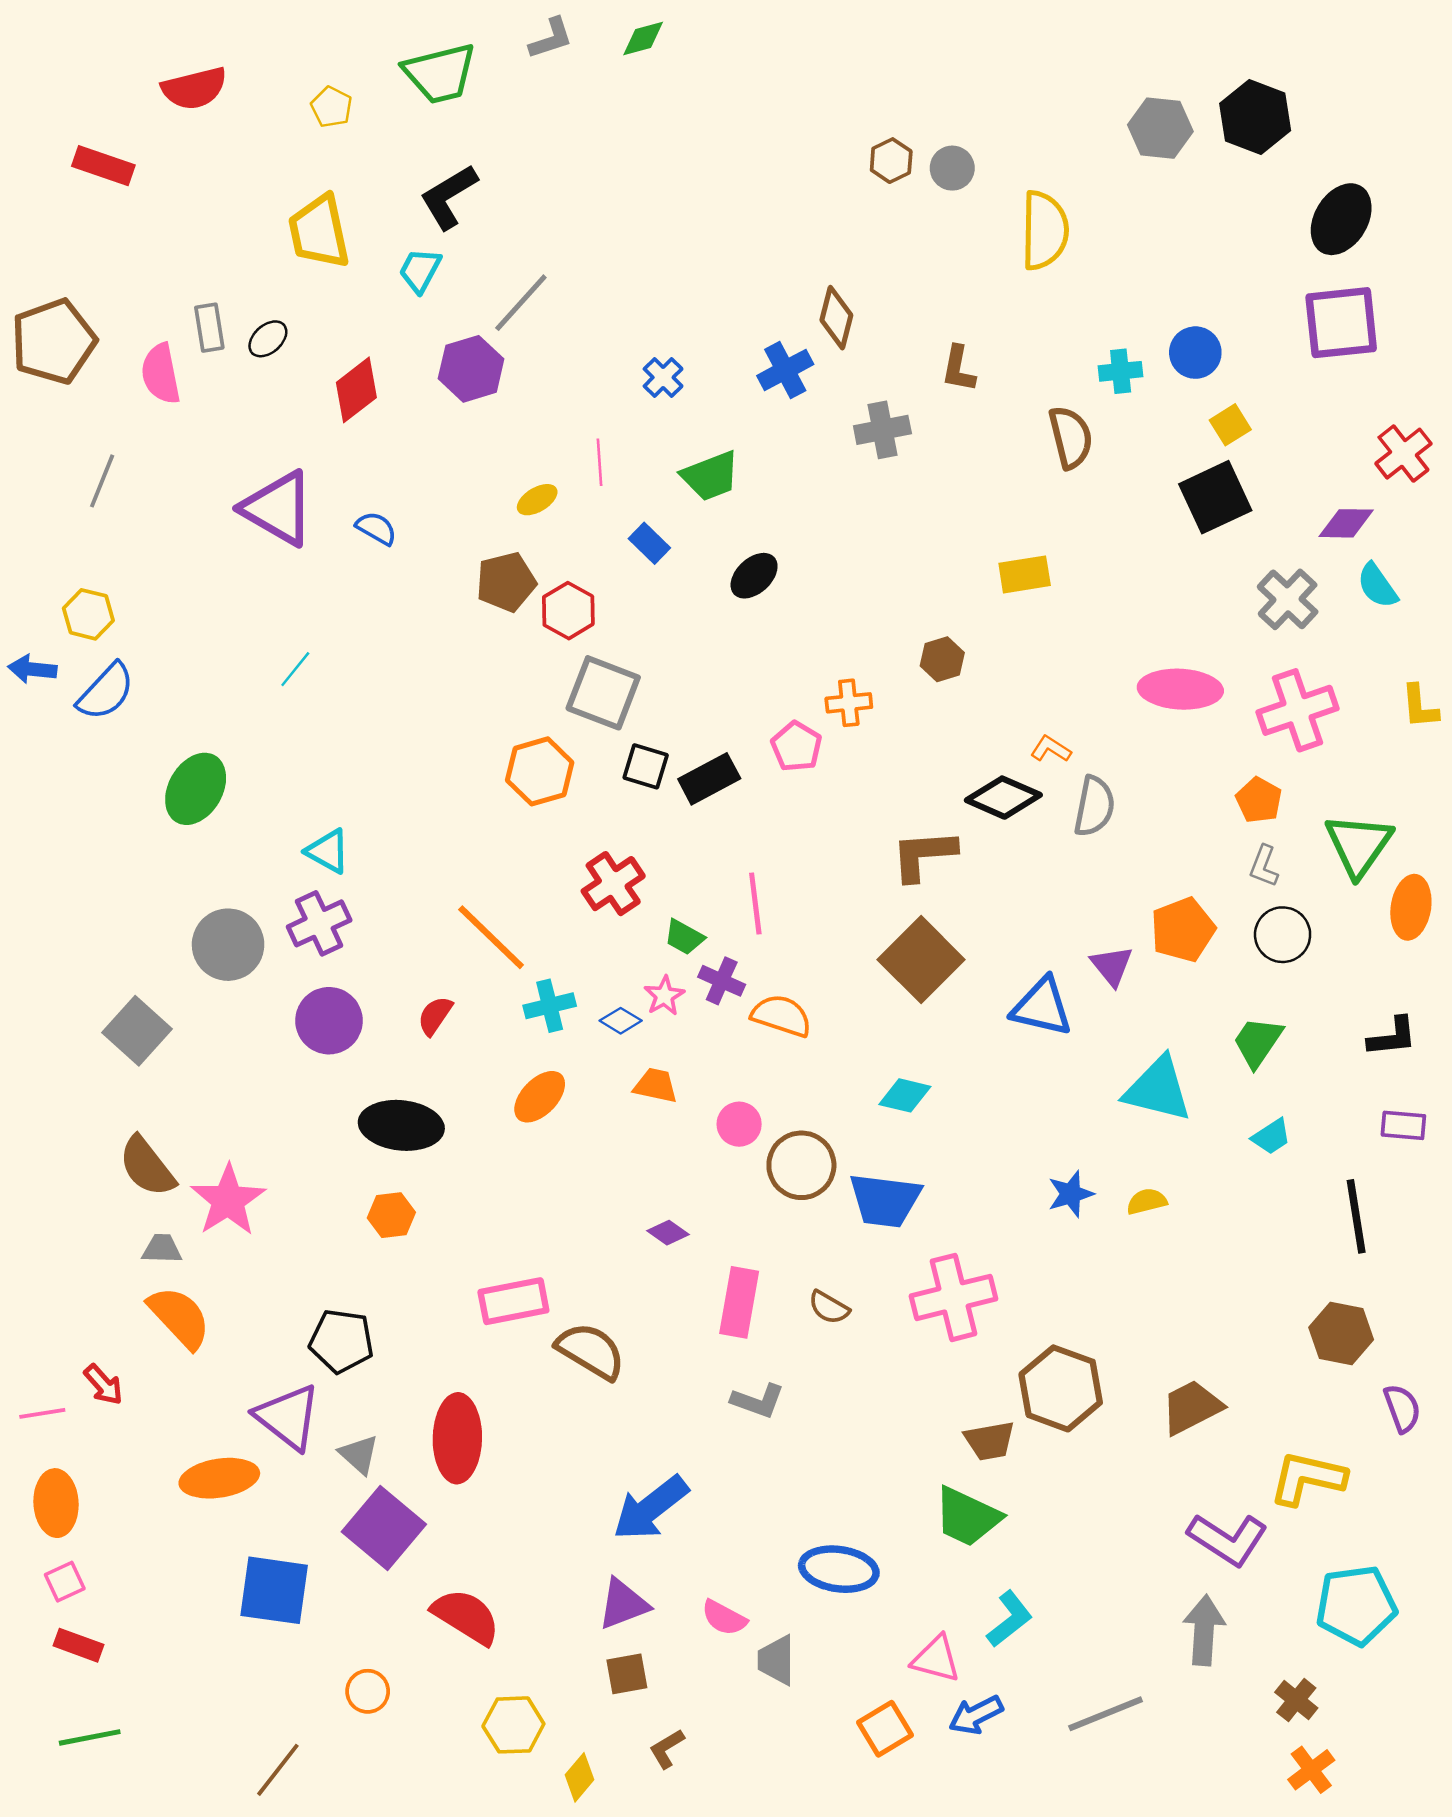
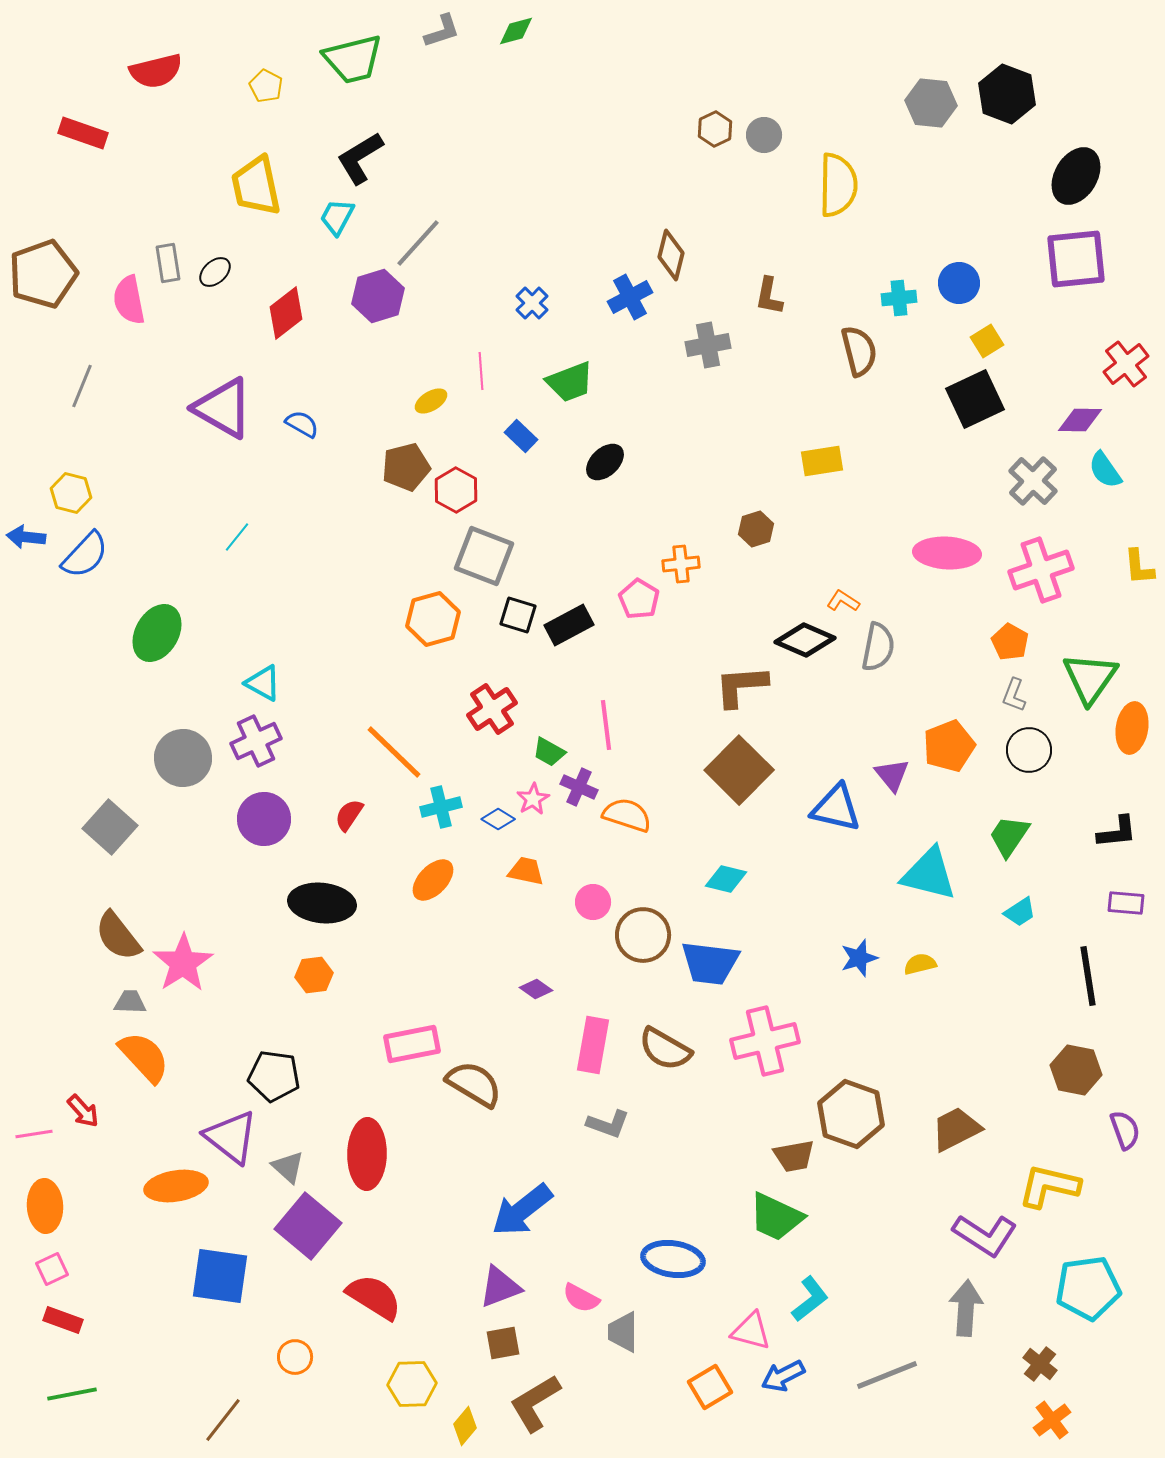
brown semicircle: (829, 1307) -> (665, 1049), size x1.6
brown L-shape: (667, 1749) -> (535, 1403), size x1.8

